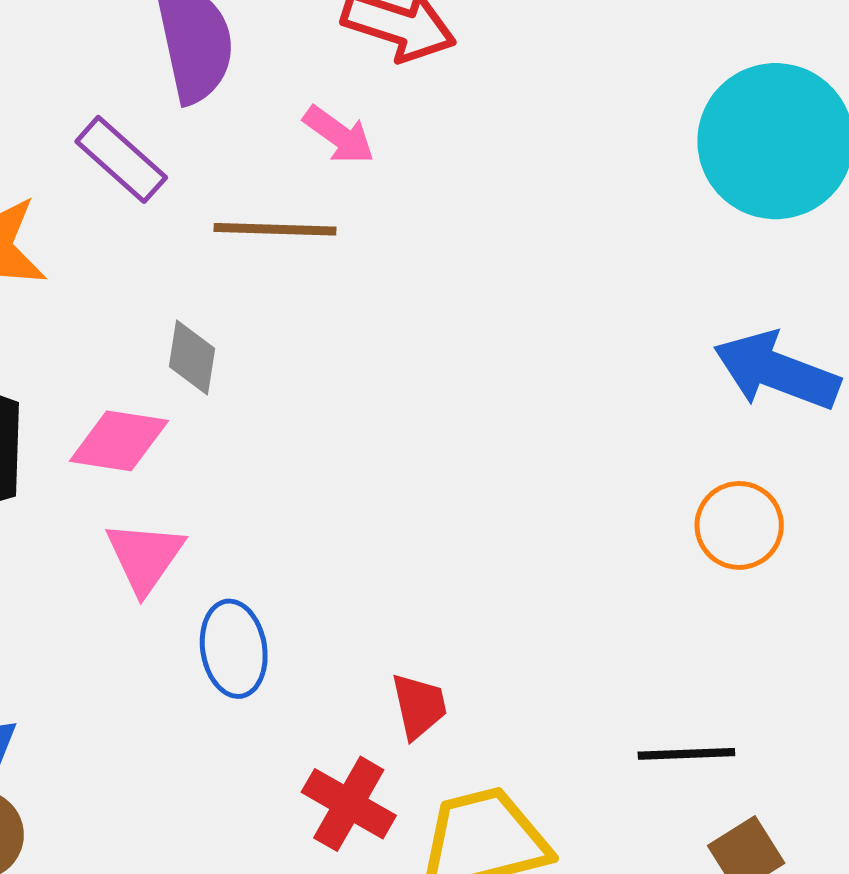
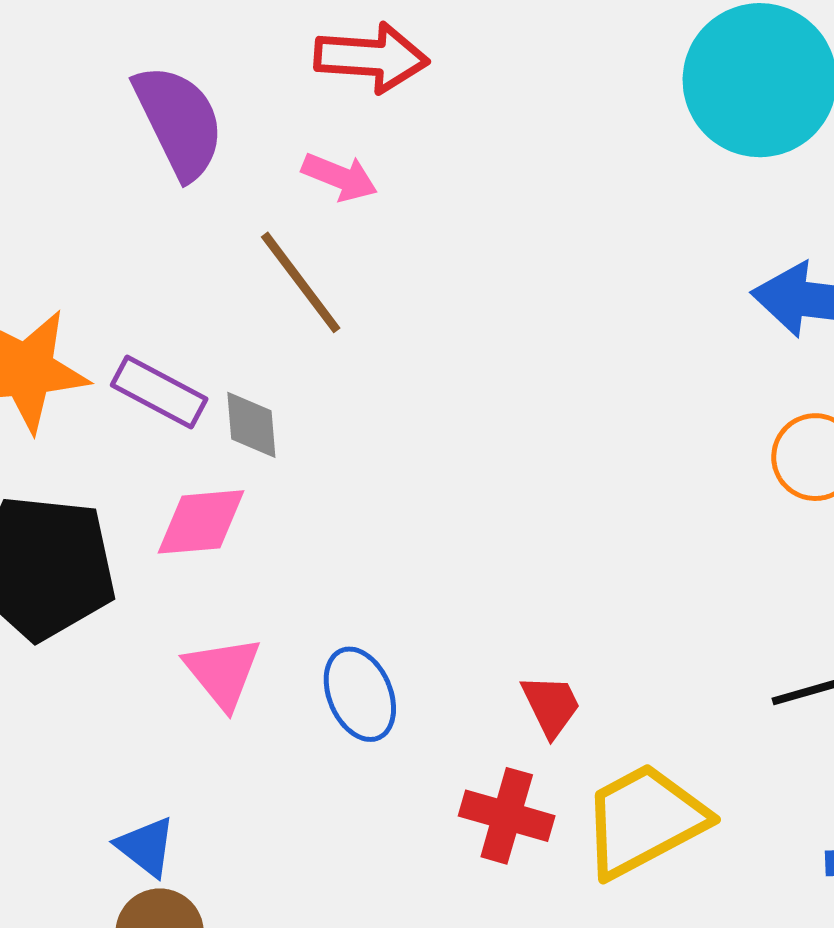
purple rectangle: (121, 159) -> (159, 392), moved
brown line: (275, 229) -> (301, 282), turned 65
pink triangle: (145, 557) -> (223, 672), moved

